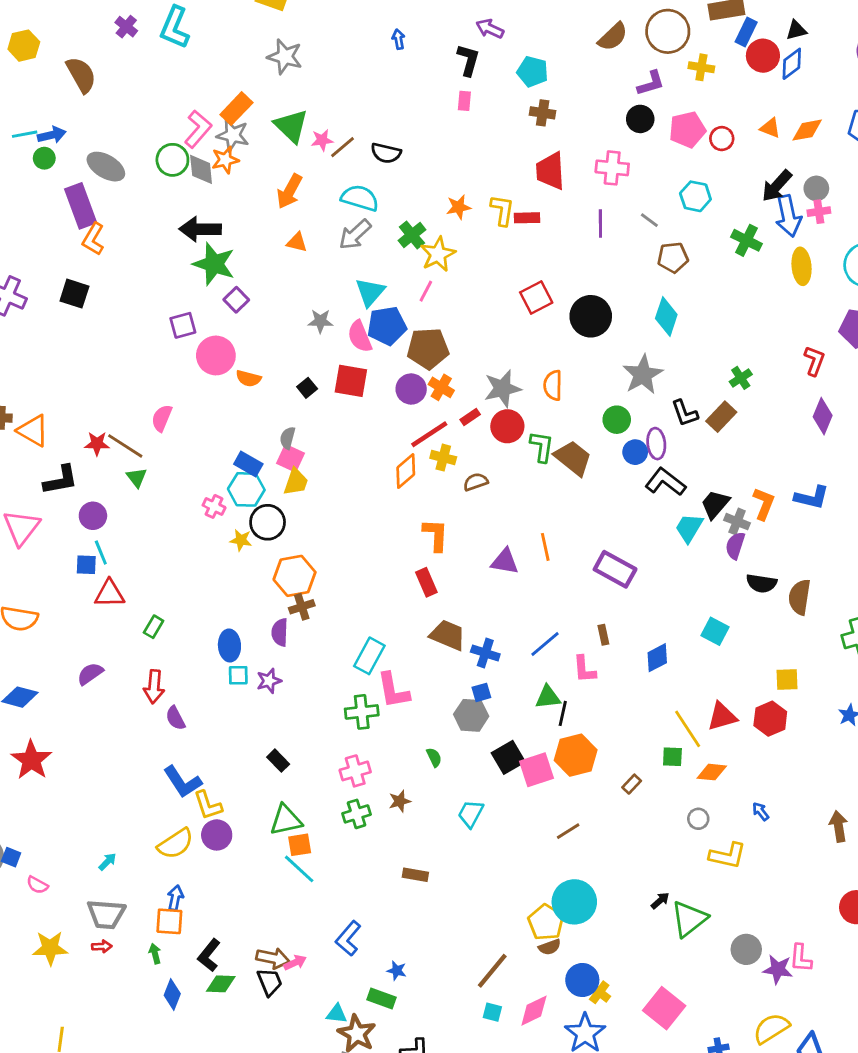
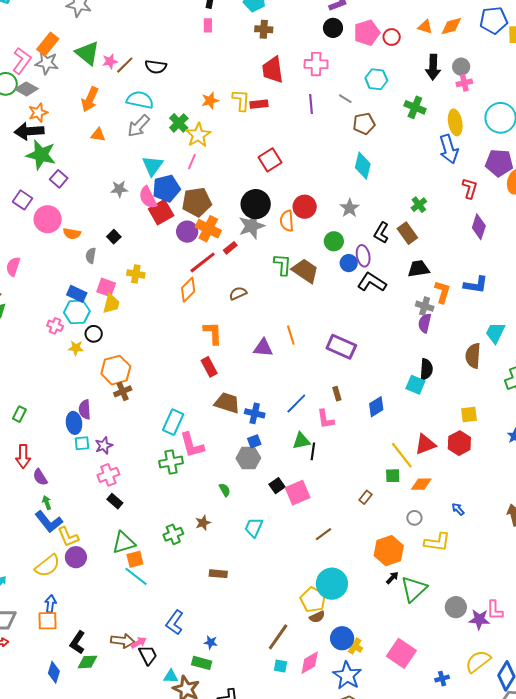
orange star: (225, 160) -> (38, 113), moved
gray diamond: (201, 169) -> (26, 89), turned -50
black arrow: (777, 186) -> (433, 67), turned -35
blue arrow: (788, 216) -> (449, 149), moved
black circle: (591, 316) -> (256, 204), moved
purple square: (183, 325) -> (23, 200), turned -36
gray star: (643, 375) -> (350, 208), size x0.7
red square: (351, 381) -> (161, 212), moved, turned -35
orange cross: (441, 387) -> (208, 229), size x1.4
black L-shape: (685, 413) -> (381, 233), turned 55
brown rectangle: (721, 417) -> (407, 233), turned -75
red circle: (507, 426) -> (305, 207), moved
gray semicircle: (287, 438) -> (91, 256), moved
yellow cross: (443, 458) -> (136, 274), moved
black trapezoid: (715, 504) -> (419, 269), moved, turned 45
black circle: (268, 522) -> (94, 334), size x0.7
cyan trapezoid: (689, 528) -> (495, 333), moved
black semicircle: (761, 583) -> (426, 369), moved, turned -90
purple semicircle: (280, 632) -> (85, 409), moved
orange hexagon: (576, 755) -> (389, 551), moved
black square: (508, 757) -> (277, 486), size x0.7
pink cross: (355, 771) -> (108, 475), moved
green arrow: (155, 954) -> (47, 503), moved
black trapezoid: (270, 982) -> (148, 655), moved

